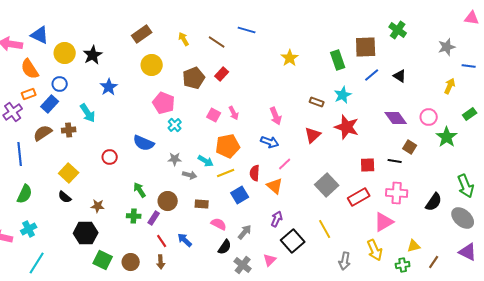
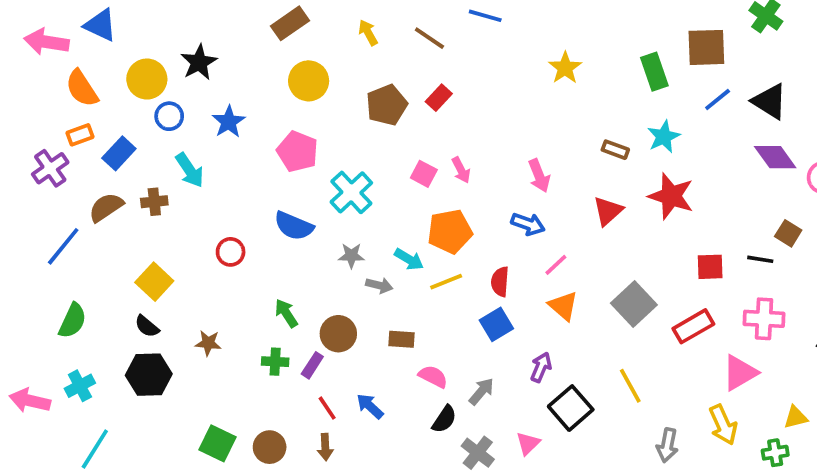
yellow circle: (65, 53) -> (147, 79), moved
black triangle: (400, 76) -> (770, 101), size x1.5
blue circle: (60, 84) -> (169, 116), moved
pink pentagon: (164, 103) -> (297, 152), moved
purple diamond: (396, 118) -> (775, 157), moved
cyan cross: (175, 125) -> (351, 192), size x1.6
blue line: (20, 154) -> (63, 246), turned 45
orange triangle: (275, 186) -> (563, 306), moved
blue square: (240, 195) -> (496, 324), moved
black hexagon: (86, 233) -> (149, 375), moved

